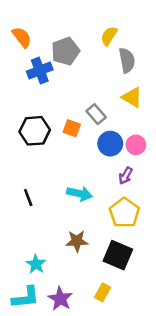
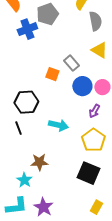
black hexagon: (35, 131) -> (26, 102), moved
brown star: (77, 241) -> (39, 162), moved
yellow rectangle: (103, 292) -> (96, 207), moved

